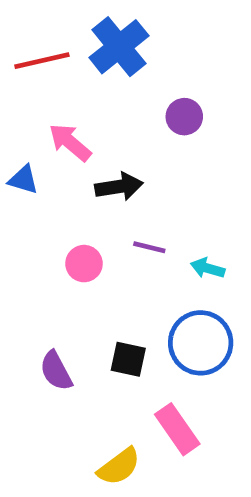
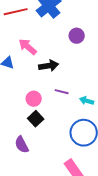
black square: (128, 359) -> (36, 119), moved, turned 35

